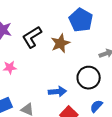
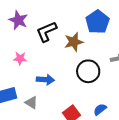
black circle: (89, 78) -> (88, 71), moved
blue arrow: (57, 92) -> (45, 80), moved

